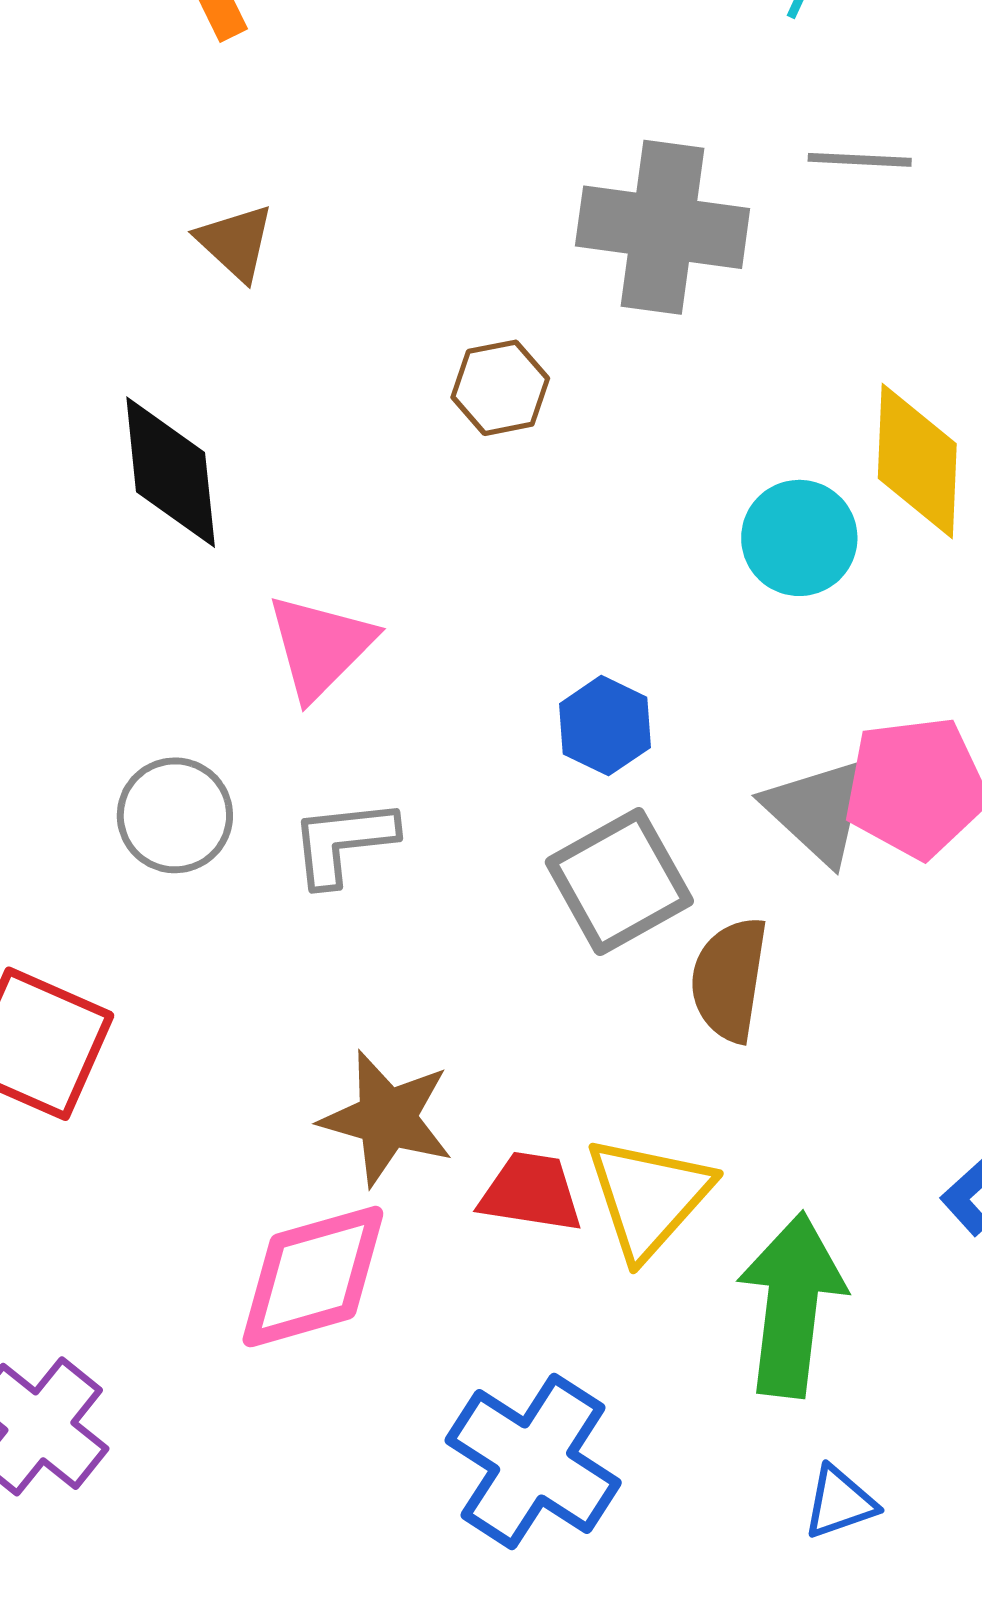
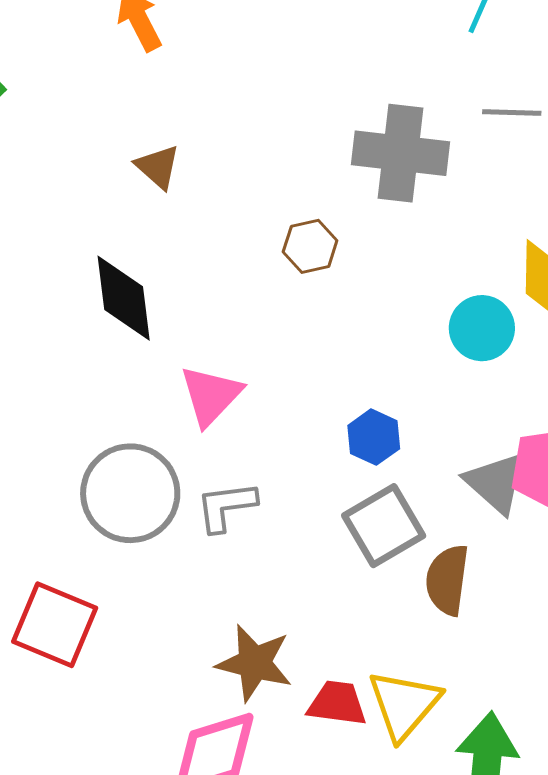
gray circle: (175, 815) -> (130, 493), size x1.5

